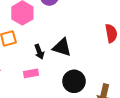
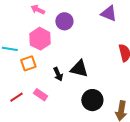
pink rectangle: (31, 73) -> (41, 95), moved, turned 48

